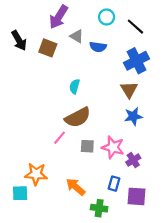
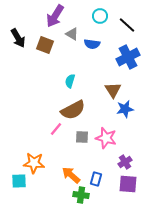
brown triangle: (129, 90) -> (113, 90), moved
purple cross: (133, 160) -> (125, 162), moved
blue rectangle: (114, 184) -> (96, 179), moved
green cross: (99, 208) -> (81, 195), moved

